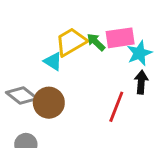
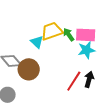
cyan star: (139, 53) -> (86, 50), moved
black arrow: (141, 82) -> (89, 79), moved

